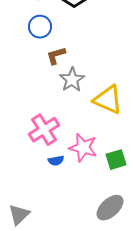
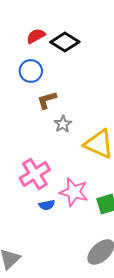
gray star: (72, 80) -> (63, 124), size x0.7

